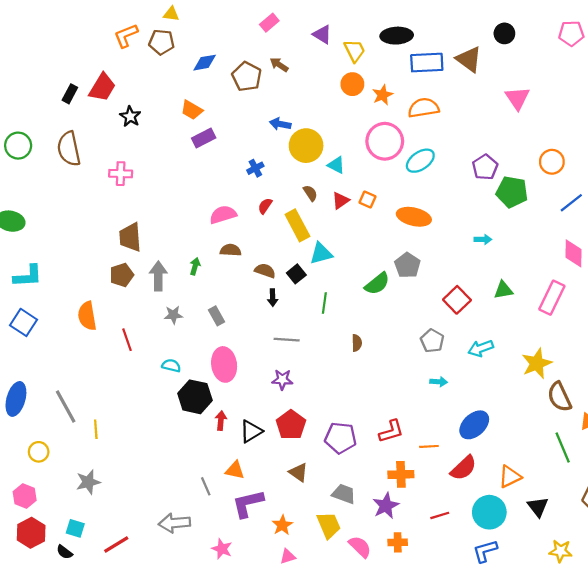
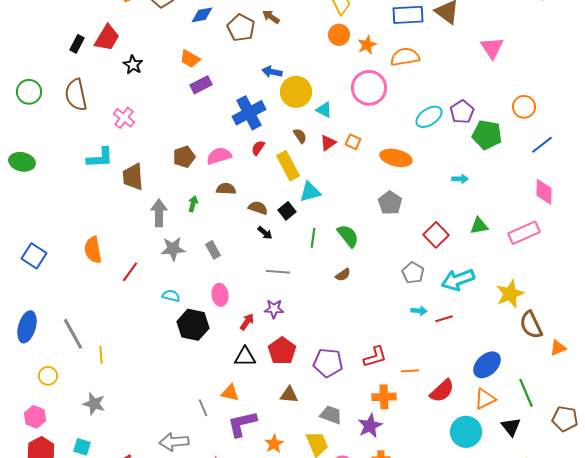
cyan ellipse: (420, 161) -> (429, 117), moved
blue cross: (255, 168) -> (249, 113), size x2.0
pink cross: (121, 174) -> (124, 118), turned 35
brown pentagon: (122, 275) -> (184, 157), moved
cyan L-shape: (28, 276) -> (100, 158), moved
green semicircle: (377, 284) -> (348, 236), moved, turned -90
black arrow: (273, 298) -> (265, 233), turned -49
pink rectangle: (552, 298) -> (524, 233), turned 40
gray star: (173, 315) -> (173, 249), size x1.4
red line: (127, 340) -> (130, 272), turned 55
brown semicircle: (357, 343) -> (343, 275), turned 56
cyan arrow: (481, 348) -> (458, 280), size x1.4
pink ellipse: (224, 364) -> (220, 295), size x0.7
red arrow: (221, 421) -> (247, 322), moved, turned 30
blue ellipse: (474, 425) -> (487, 365), moved
black triangle: (251, 431) -> (245, 357), turned 30
green line: (563, 447) -> (526, 393), moved
brown triangle: (298, 472) -> (289, 395), turned -30
gray star: (88, 482) -> (94, 404), turned 30
red line: (440, 515) -> (444, 319), moved

